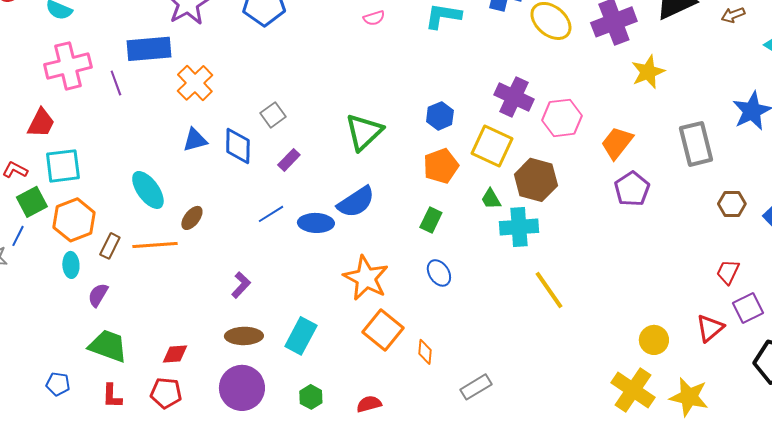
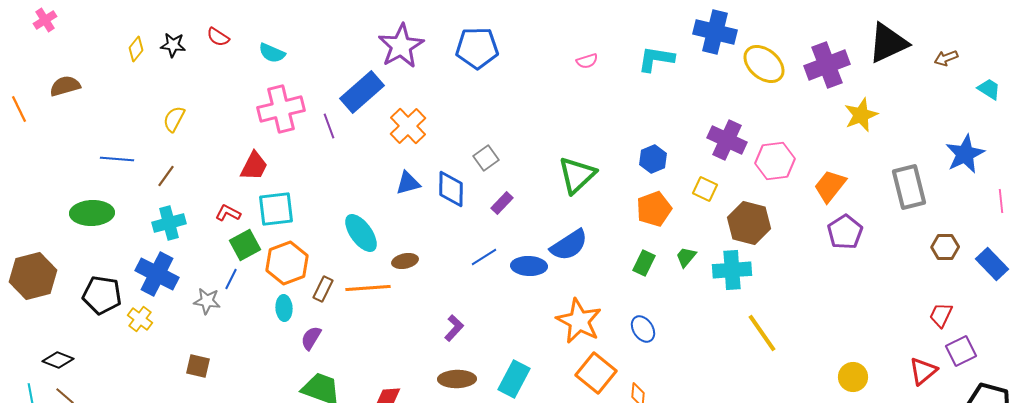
blue rectangle: (149, 49) -> (362, 92), turned -36
yellow square: (492, 146) -> (705, 189), size x0.6
green trapezoid: (491, 199) -> (686, 257), moved, turned 70
brown ellipse: (192, 218) -> (405, 261), turned 40
blue ellipse: (439, 273) -> (643, 329), moved
yellow circle: (654, 340) -> (853, 377), moved

